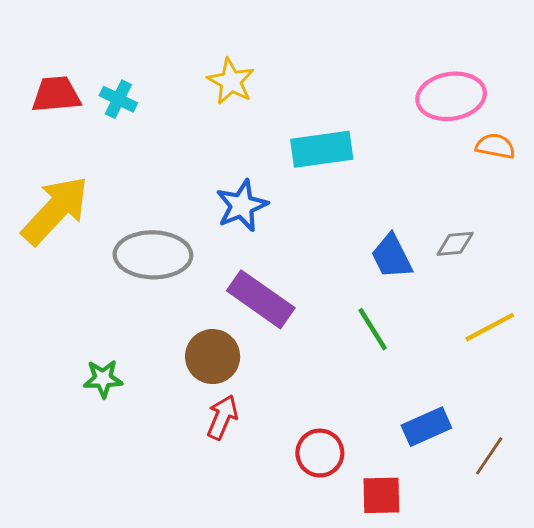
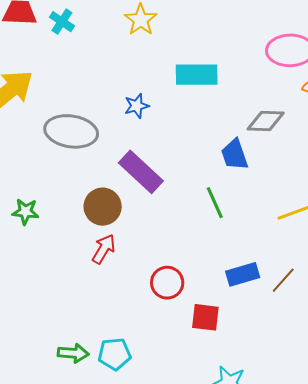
blue star: (242, 206) -> (137, 106), size x0.7
gray diamond: (455, 244) -> (266, 121), moved, size x1.4
brown line: (489, 456) -> (283, 280), moved

